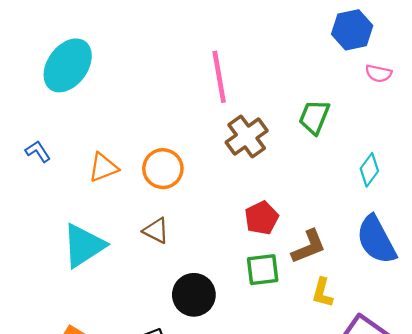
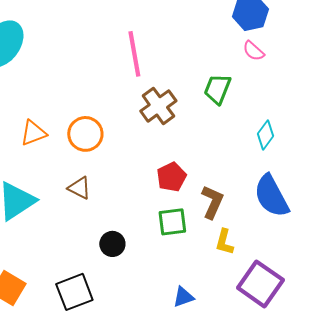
pink semicircle: (379, 73) -> (253, 51), moved, turned 30
brown L-shape: (309, 247) -> (212, 202), turned -44
black circle: (194, 295) -> (112, 244), size x0.7

